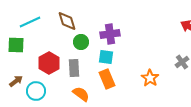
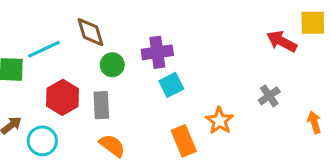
cyan line: (30, 22) -> (44, 49), moved
cyan square: (106, 57) -> (171, 85), moved, turned -35
orange rectangle: (107, 79) -> (184, 141), moved

